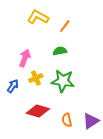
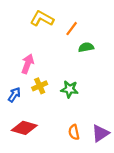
green semicircle: (60, 51) -> (86, 47), moved
green star: (63, 81) -> (69, 89), size x0.7
red diamond: (38, 111) -> (24, 128), moved

